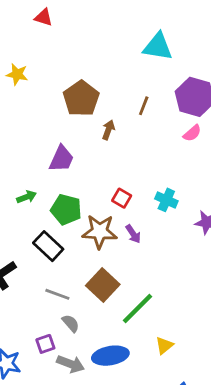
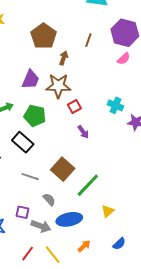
red square: (122, 198) -> (74, 107), turned 32
cyan cross: (166, 200) -> (115, 105), moved
brown star: (100, 232) -> (58, 86), moved
gray semicircle: (71, 323) -> (49, 199), moved
purple square: (45, 344) -> (23, 212), turned 32

